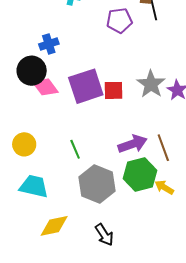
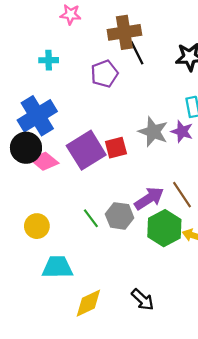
blue cross: (49, 44) -> (37, 116), size x1.8
gray hexagon: (97, 184) -> (120, 216), moved, size x0.7

